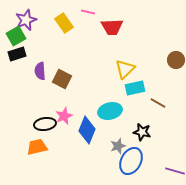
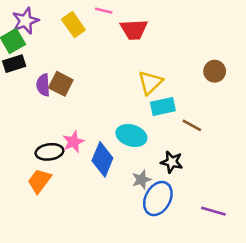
brown square: (62, 79) -> (61, 84), moved
cyan ellipse: (110, 111) -> (131, 135), turned 30
orange trapezoid: (37, 147) -> (39, 181), turned -40

